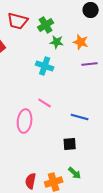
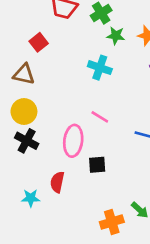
black square: (70, 144) -> (97, 165), moved
red semicircle: (31, 181) -> (57, 182), moved

